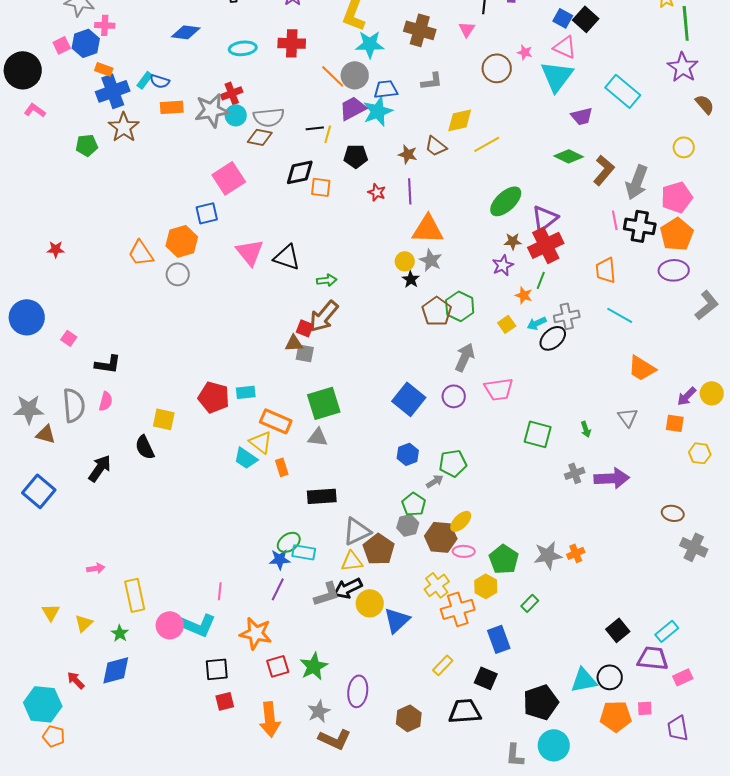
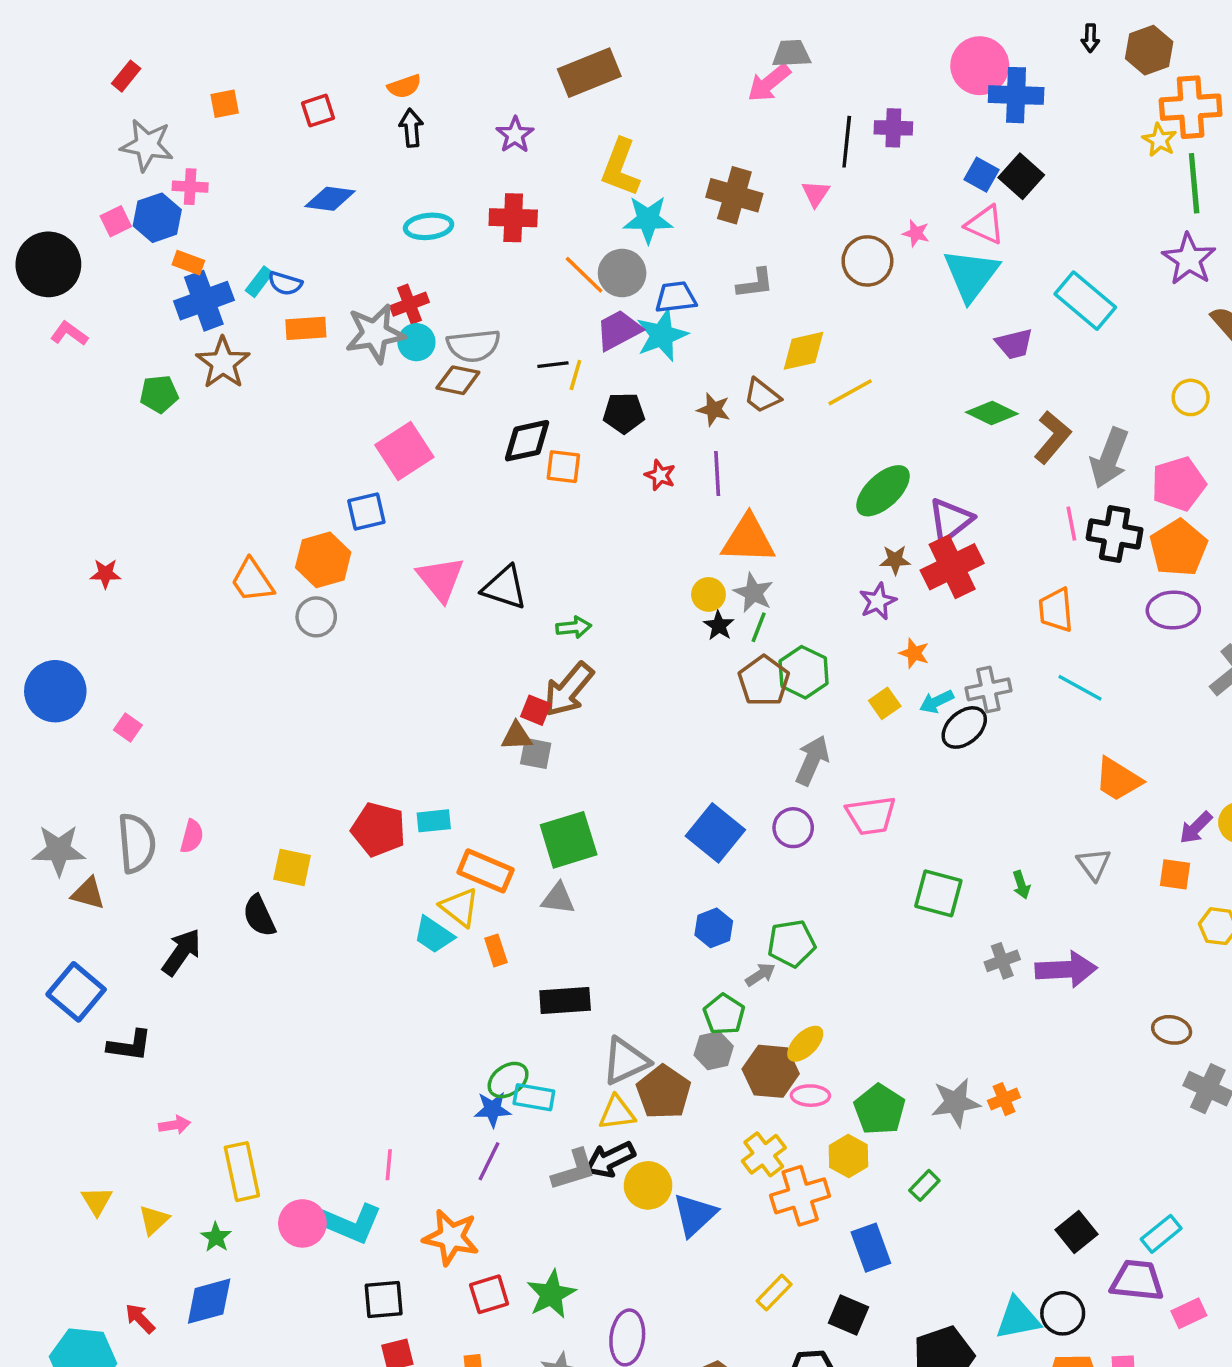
green line: (541, 280) -> (759, 627), moved
black L-shape: (108, 364) -> (130, 1045), moved

